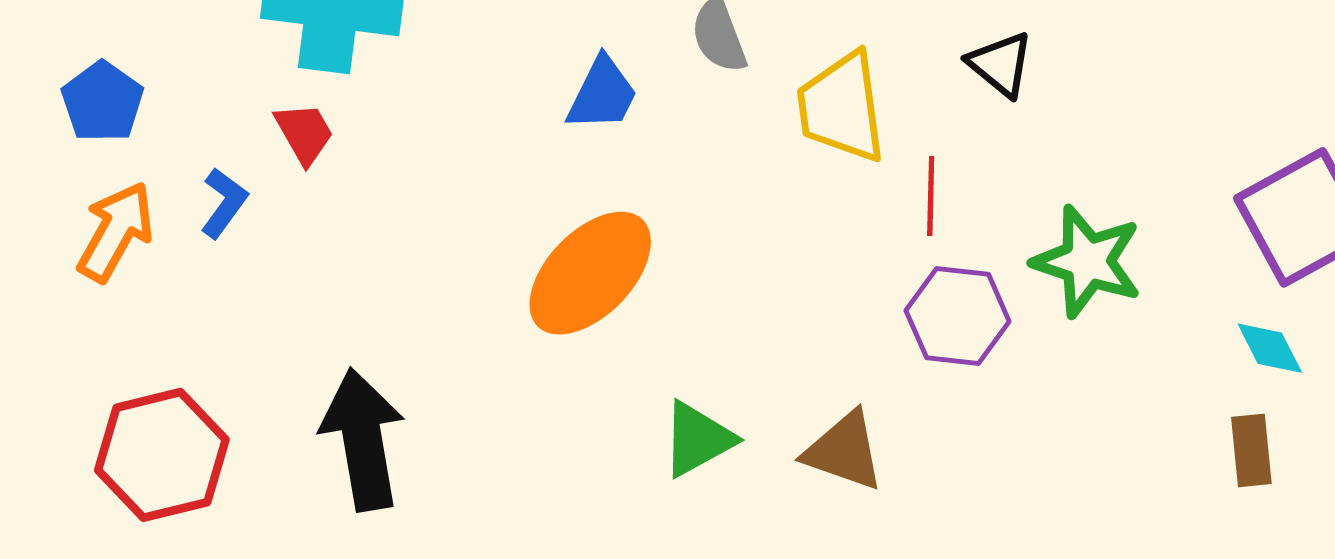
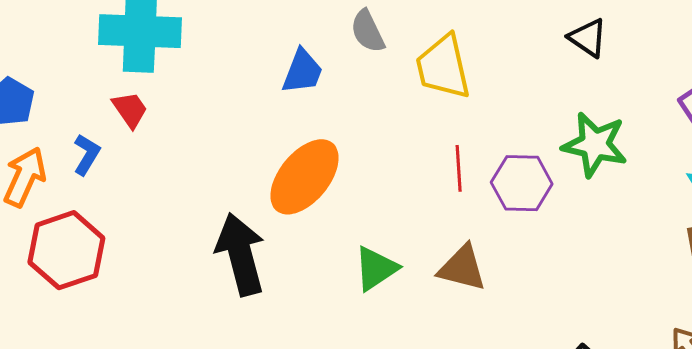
black triangle: (1001, 64) -> (588, 38), moved
red line: (931, 196) -> (459, 168), moved
black arrow: (363, 439) -> (241, 254), moved
red hexagon: (162, 455) -> (66, 250), moved

